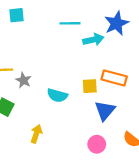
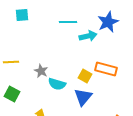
gray star: (23, 80) -> (41, 71), moved
yellow square: (90, 86) -> (85, 76), turned 32
blue triangle: (105, 111) -> (83, 97), moved

